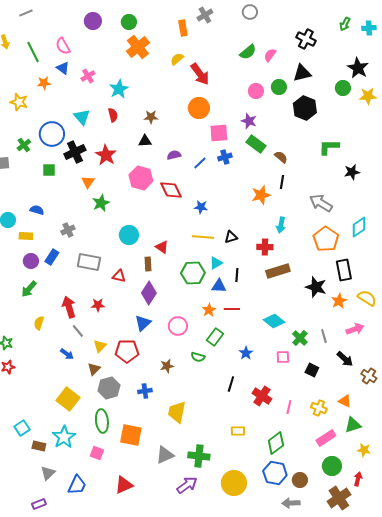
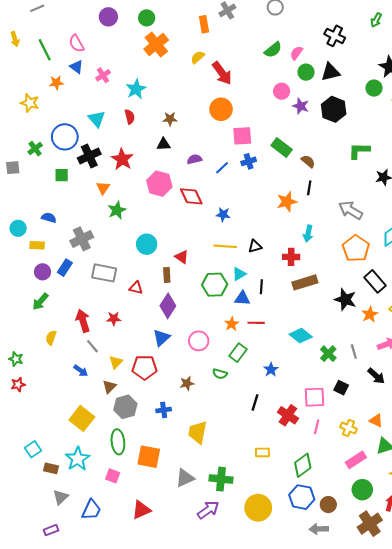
green circle: (279, 87) -> (306, 72), moved
purple star: (249, 121) -> (301, 106), moved
gray cross: (68, 230) -> (82, 239), size x1.5
black rectangle: (344, 270) -> (375, 281), turned -30
pink square: (283, 357) -> (315, 397), moved, size x1.5

